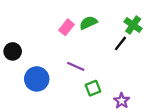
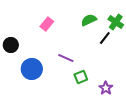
green semicircle: (88, 23) -> (89, 20), moved
pink rectangle: (67, 27) -> (47, 24), moved

